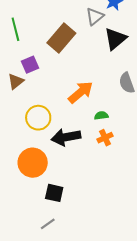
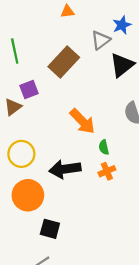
orange arrow: (81, 92) -> (82, 121), turned 84
green semicircle: (101, 116) -> (104, 147), turned -96
yellow circle: (38, 118) -> (21, 154), moved

